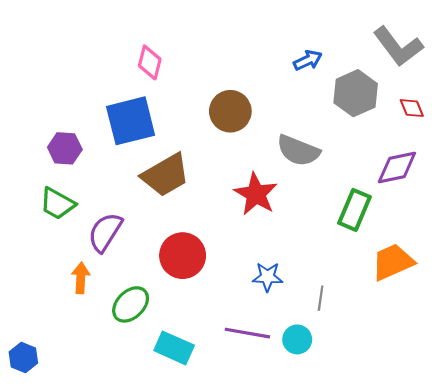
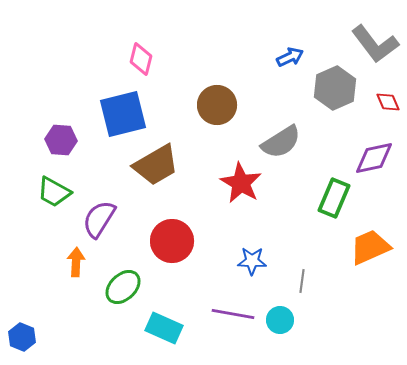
gray semicircle: (298, 151) -> (281, 142), turned -54

